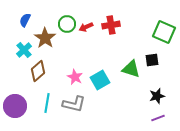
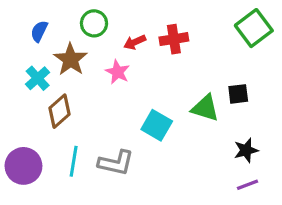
green circle: (67, 24) -> (94, 23), moved
green square: (164, 32) -> (254, 28), moved, turned 30
pink star: (75, 77) -> (117, 72), moved
cyan square: (100, 80) -> (157, 125), turned -30

